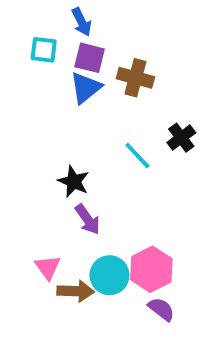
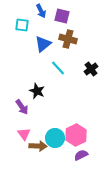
purple square: (90, 58) -> (62, 16), moved
cyan line: (137, 156) -> (58, 68), moved
purple arrow: (88, 219) -> (22, 107), moved
purple semicircle: (161, 309) -> (81, 155), turned -64

